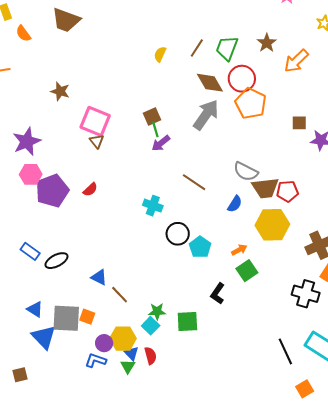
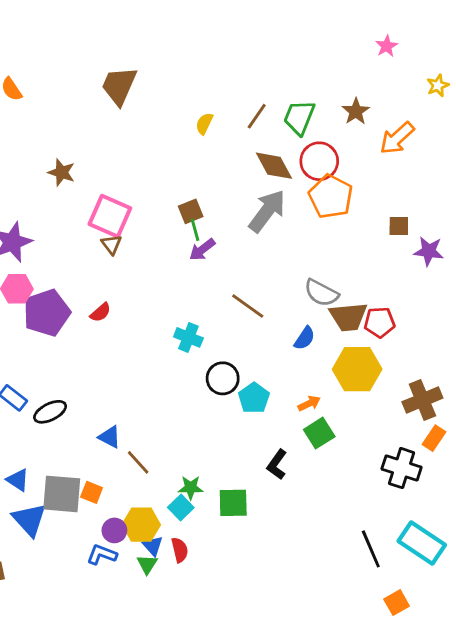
brown trapezoid: (66, 20) -> (119, 86), moved, turned 92

